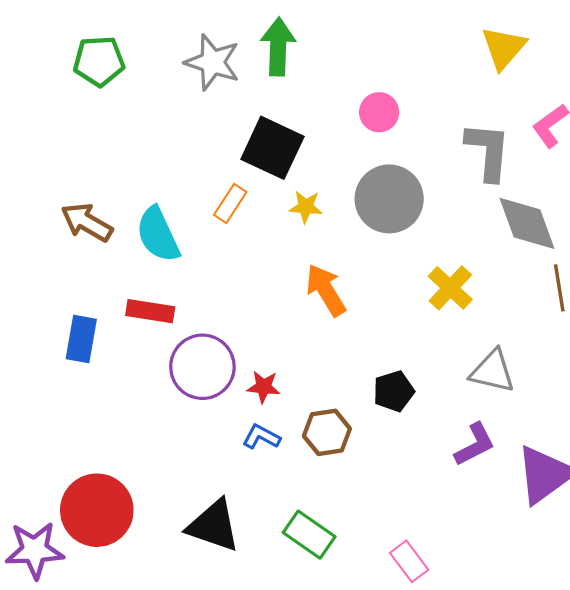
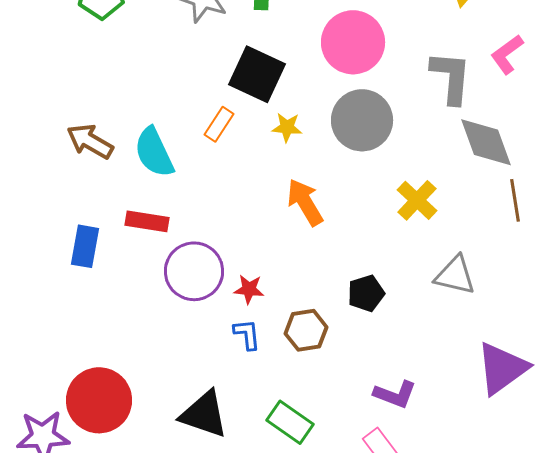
pink circle: (379, 112) -> (353, 42), size x1.8
blue L-shape: (261, 437) -> (247, 334), turned 56
purple L-shape: (475, 445) -> (395, 394), moved, turned 48

